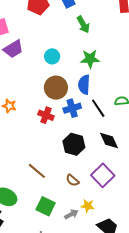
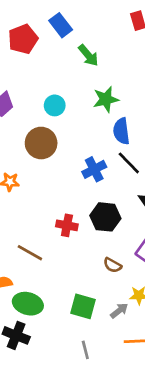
blue semicircle: (84, 85) -> (121, 131), moved
brown circle: (56, 88) -> (41, 143), moved
red cross: (46, 115) -> (67, 225), moved
brown line: (37, 171) -> (30, 253), moved

